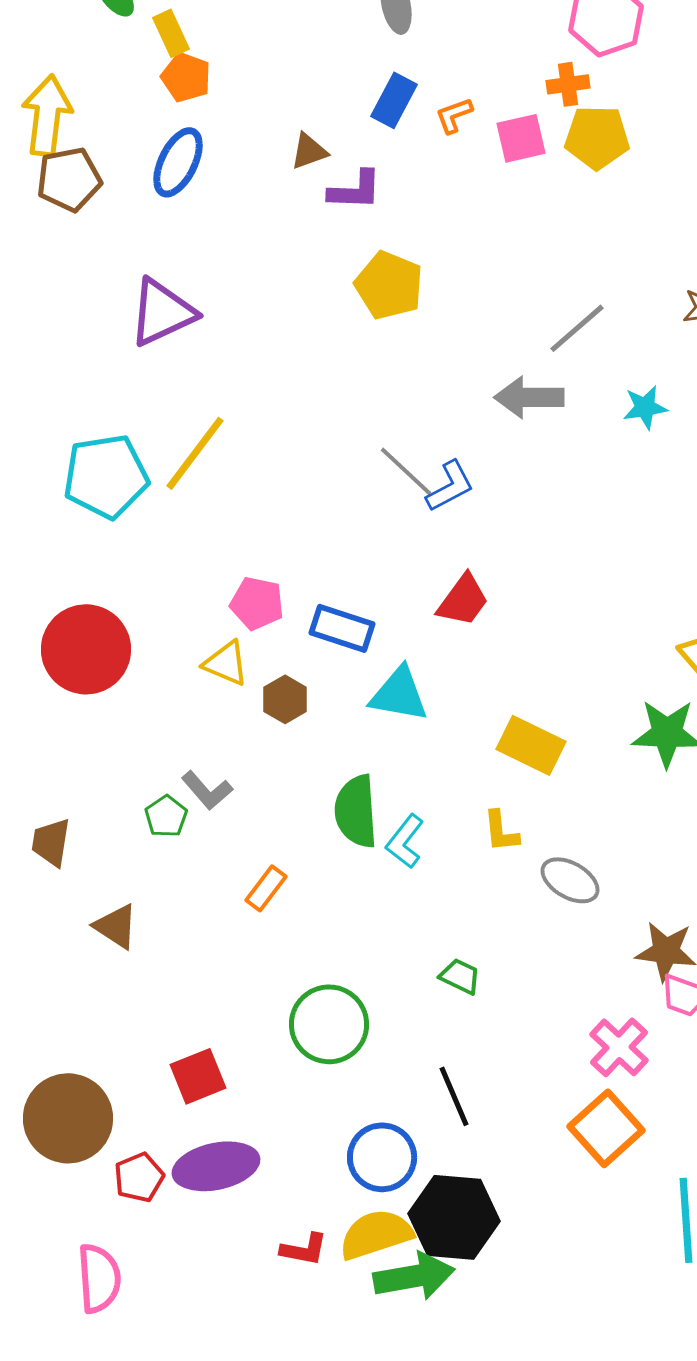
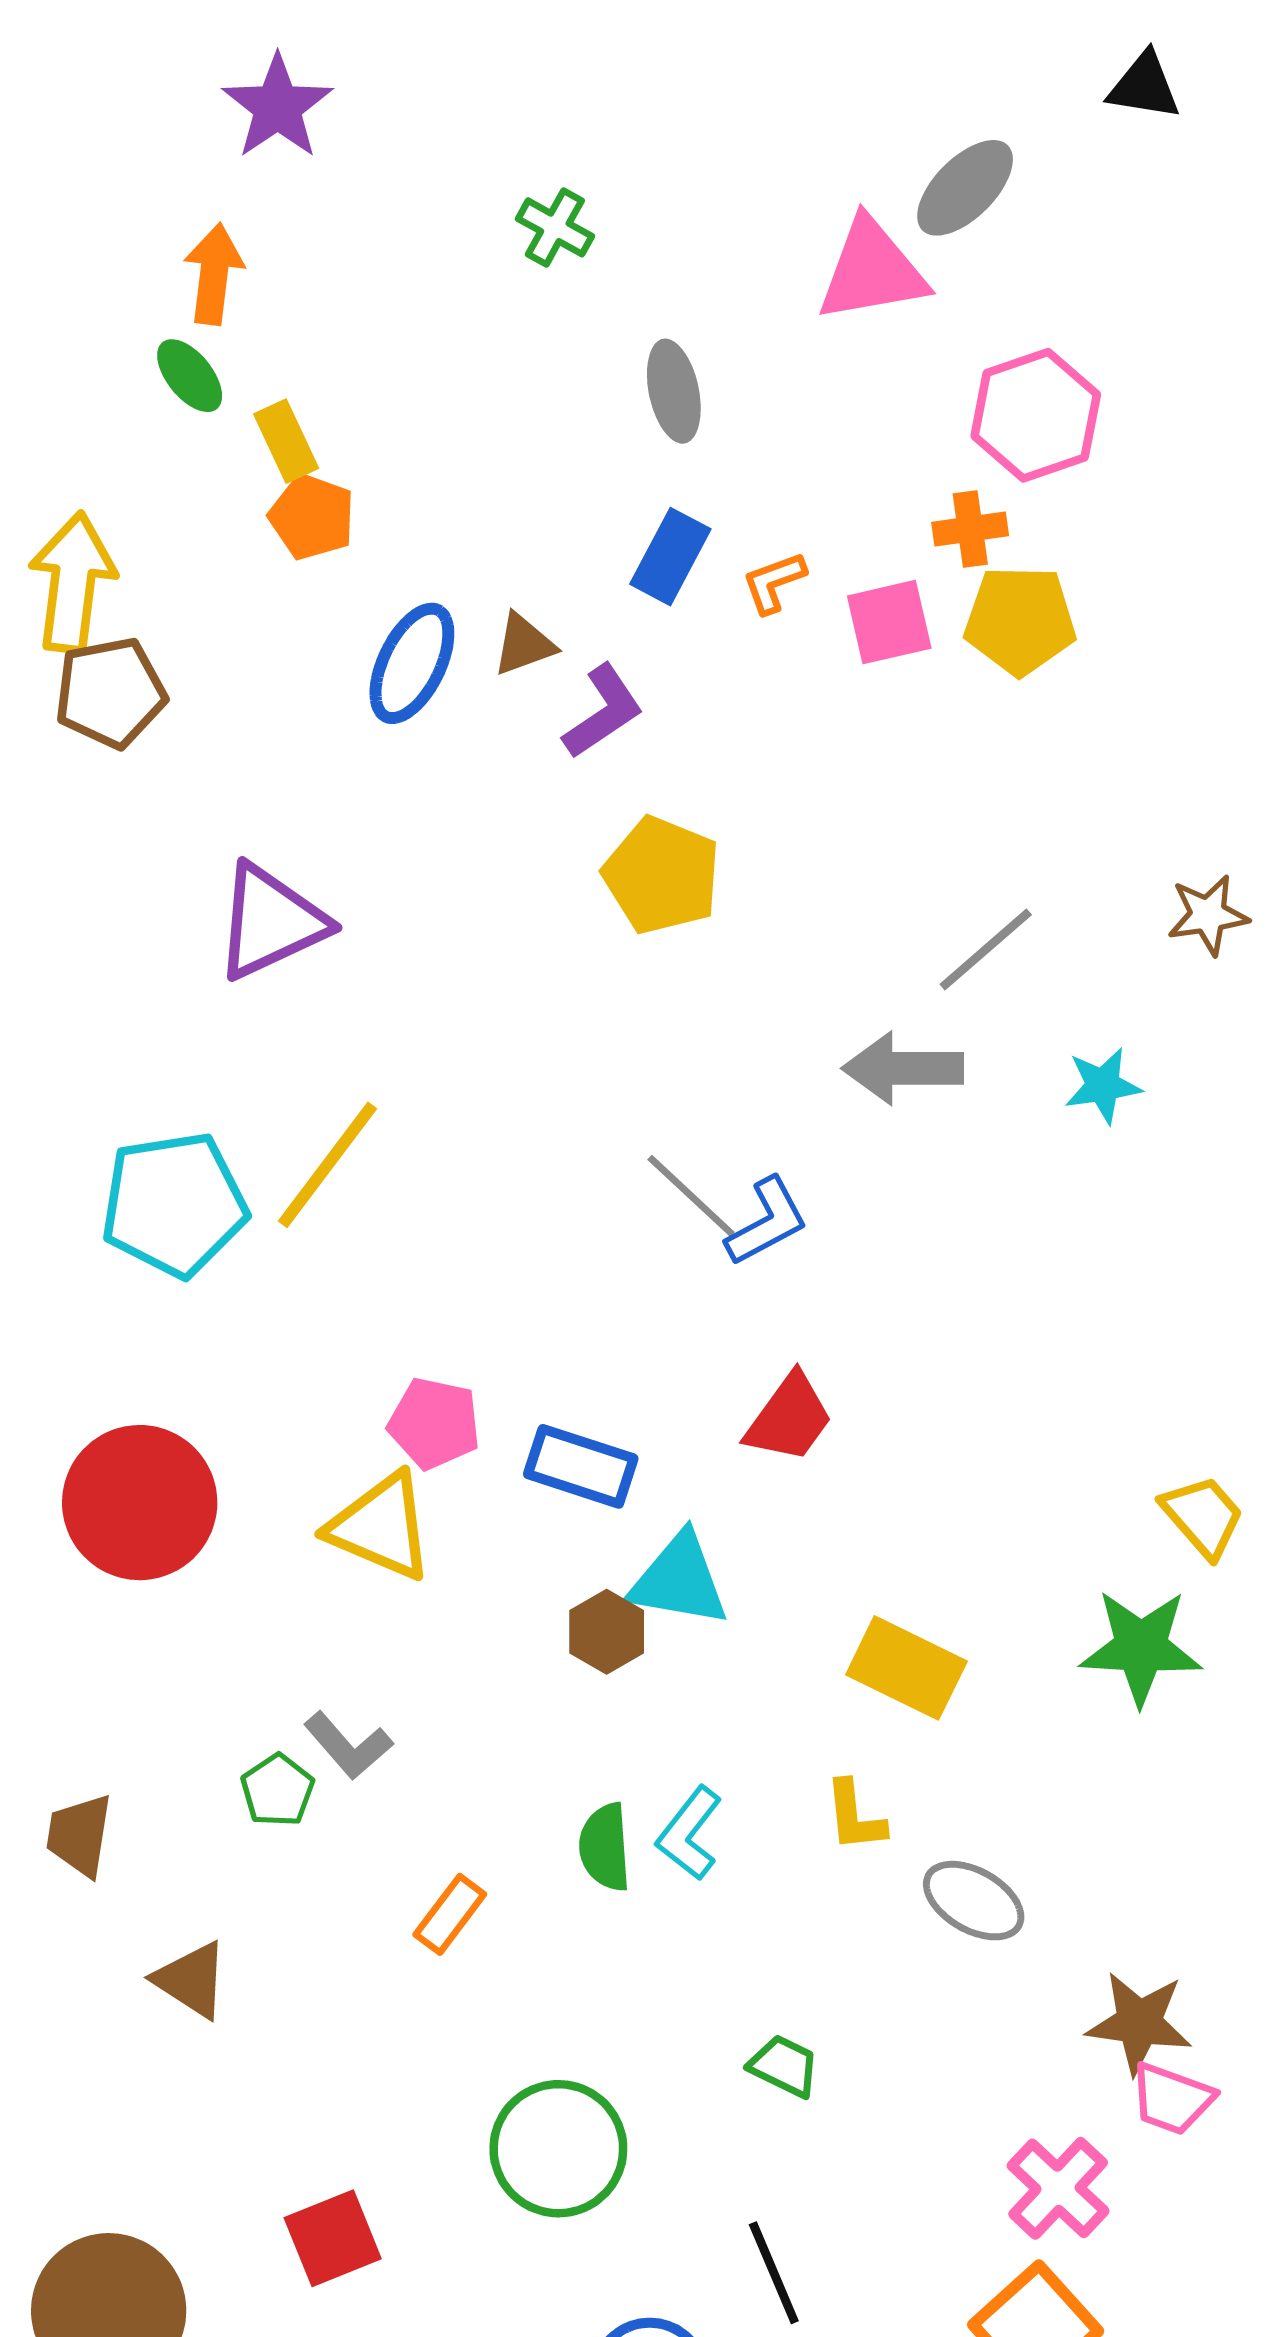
blue ellipse: (178, 162) -> (412, 663), moved
purple L-shape: (355, 190) -> (603, 712), turned -36
yellow triangle: (226, 663) -> (381, 1527), size x1.4
brown hexagon: (285, 699) -> (607, 1632), moved
green semicircle: (356, 811) -> (605, 1847), moved, size x0.7

